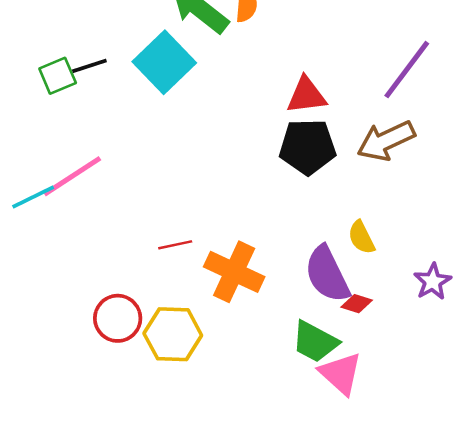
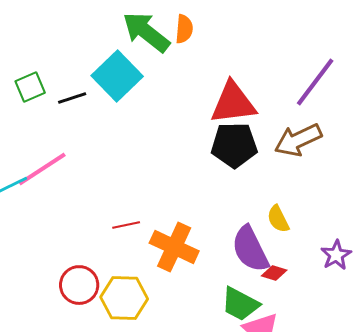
black line: (89, 66) -> (72, 98), moved
red triangle: (306, 95) -> (233, 103), size x1.4

